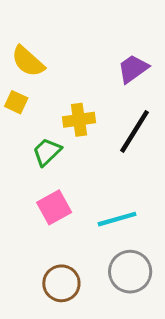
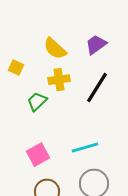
yellow semicircle: (28, 61) -> (55, 49), moved
pink square: (54, 207) -> (38, 155), moved

